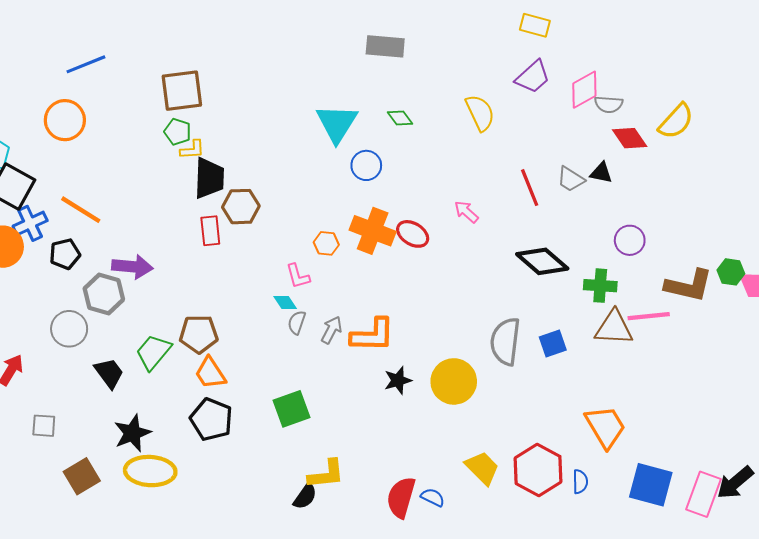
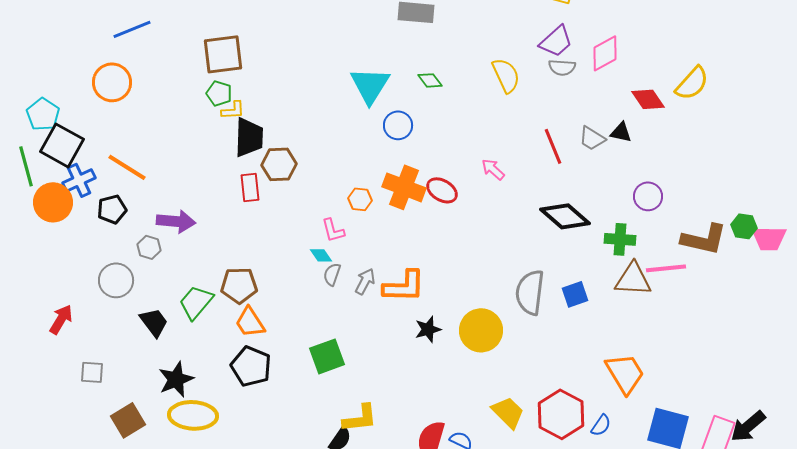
gray semicircle: (609, 104) -> (562, 67), moved
gray hexagon: (104, 294) -> (149, 247), size x0.6
blue semicircle: (580, 482) -> (601, 425), turned 35

